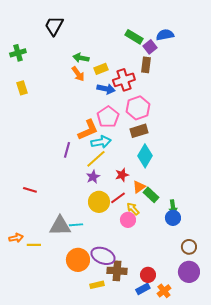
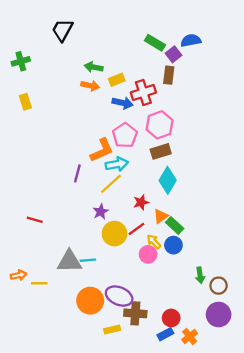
orange arrow: (78, 74) -> (90, 86), turned -42
purple star: (93, 177) -> (101, 212), moved
green arrow: (173, 207) -> (200, 275), moved
blue circle: (173, 218) -> (173, 245), moved

